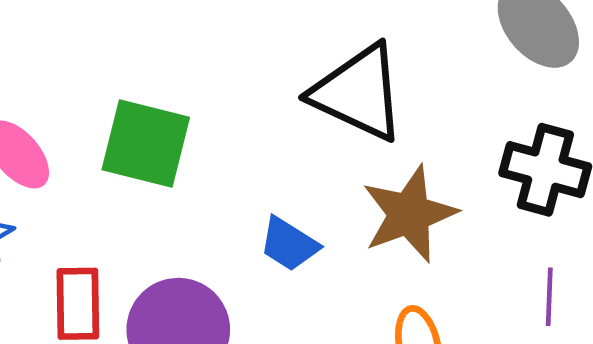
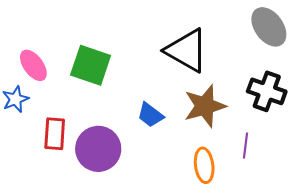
purple line: (549, 297) -> (246, 145), moved

